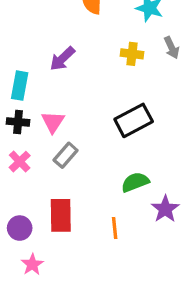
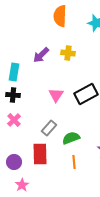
yellow cross: (132, 54) -> (68, 53), moved
pink triangle: (53, 122) -> (56, 95), moved
gray rectangle: (66, 155) -> (49, 128), moved
green semicircle: (135, 182) -> (71, 138), moved

